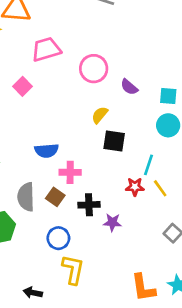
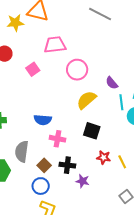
pink circle: (94, 69) -> (77, 70), moved
yellow semicircle: (100, 115) -> (86, 100), size x1.5
black square: (114, 141) -> (92, 131), moved
cyan line: (149, 165) -> (121, 102), moved, turned -35
brown square: (55, 197) -> (44, 165), moved

